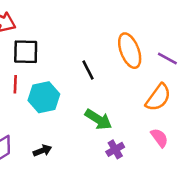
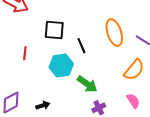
black square: (26, 52) -> (54, 30), moved
cyan hexagon: (44, 97) -> (61, 65), moved

